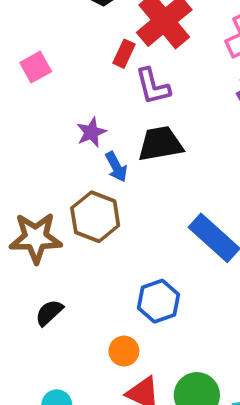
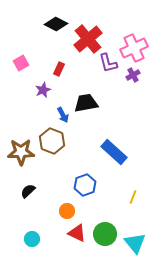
red rectangle: (124, 54) -> (59, 69), moved
purple L-shape: (153, 86) -> (108, 63), moved
purple star: (91, 132) -> (43, 90), moved

